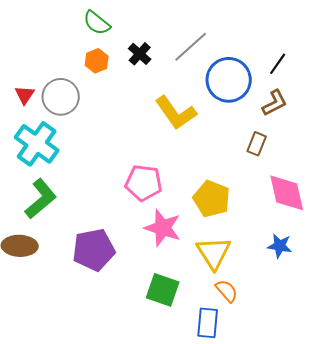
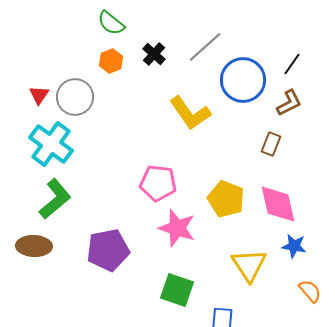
pink diamond: (287, 193) -> (278, 204), moved
yellow triangle: (214, 253) -> (249, 265), moved
orange semicircle: (227, 291) -> (310, 291), moved

